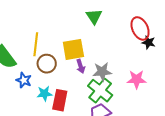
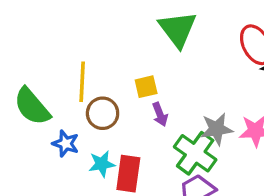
green triangle: (94, 16) -> (178, 29), size x1.4
yellow square: (73, 49) -> (146, 87), size x0.6
gray star: (102, 72) -> (217, 129), moved

